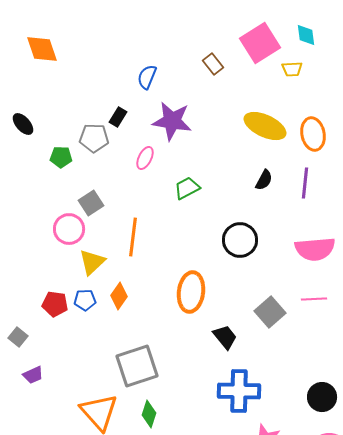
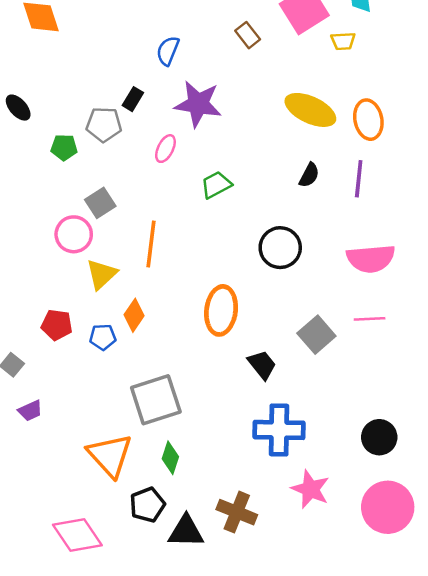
blue pentagon: (85, 300) -> (103, 337), moved

